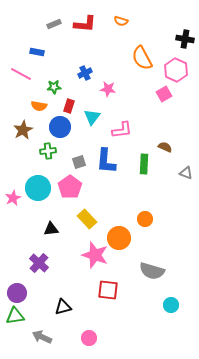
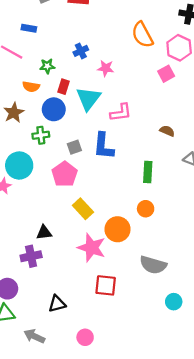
cyan triangle: (92, 117) -> (88, 99), size x1.4
green rectangle: (144, 164) -> (148, 172), moved
cyan circle: (38, 188) -> (19, 165), moved
black triangle: (51, 229) -> (44, 232), moved
purple cross: (39, 263) -> (31, 256), turned 36

